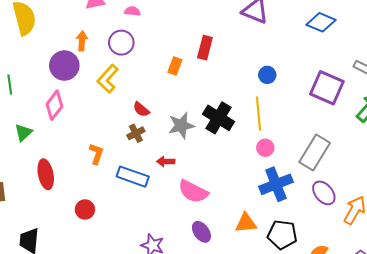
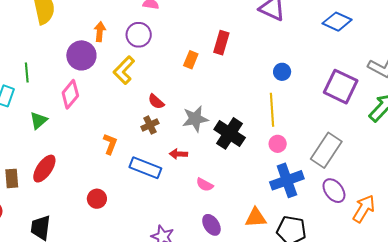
black cross: (218, 118) -> (230, 133), moved
red ellipse: (46, 174) -> (44, 169), moved, turned 44
pink semicircle: (193, 192) -> (205, 185), size x0.6

